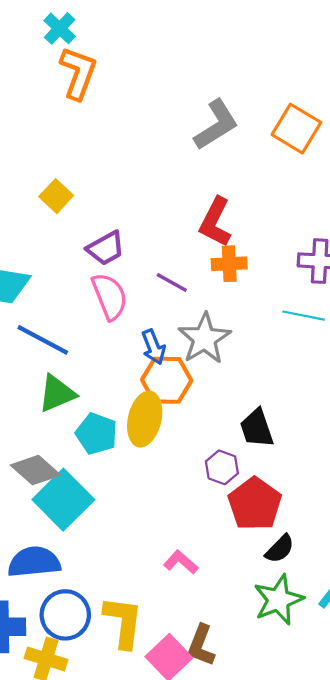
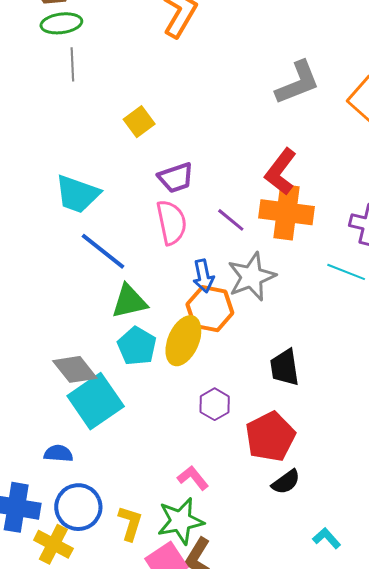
orange cross: (229, 264) -> (287, 212), size x1.6
green triangle: (57, 393) -> (129, 301), moved
purple hexagon: (222, 467) -> (215, 404), moved
blue semicircle: (34, 562) -> (58, 453), size x0.6
green star: (278, 600) -> (181, 521), moved
yellow L-shape: (123, 622) -> (130, 523), size x0.7

